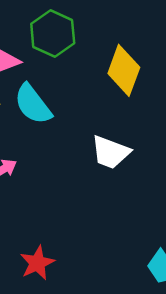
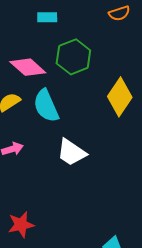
white trapezoid: (111, 152) -> (71, 152), moved

